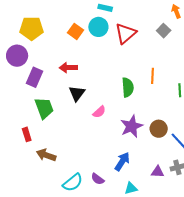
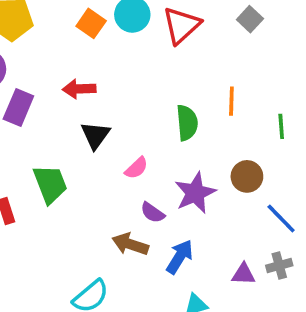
green trapezoid: (44, 108) -> (50, 184), moved
brown circle: (159, 129) -> (247, 176), moved
brown arrow: (46, 155) -> (130, 244), moved
purple semicircle: (98, 179) -> (153, 213), moved

